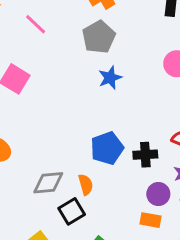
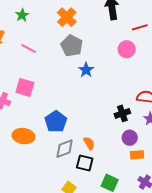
blue pentagon: (107, 148) -> (56, 122), moved
purple circle: (158, 194) -> (130, 138), moved
black square: (72, 211) -> (85, 163), turned -30

